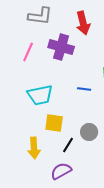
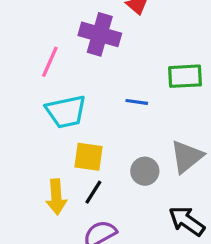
pink line: (28, 52) -> (50, 62), moved
black line: (68, 145) -> (93, 192), moved

